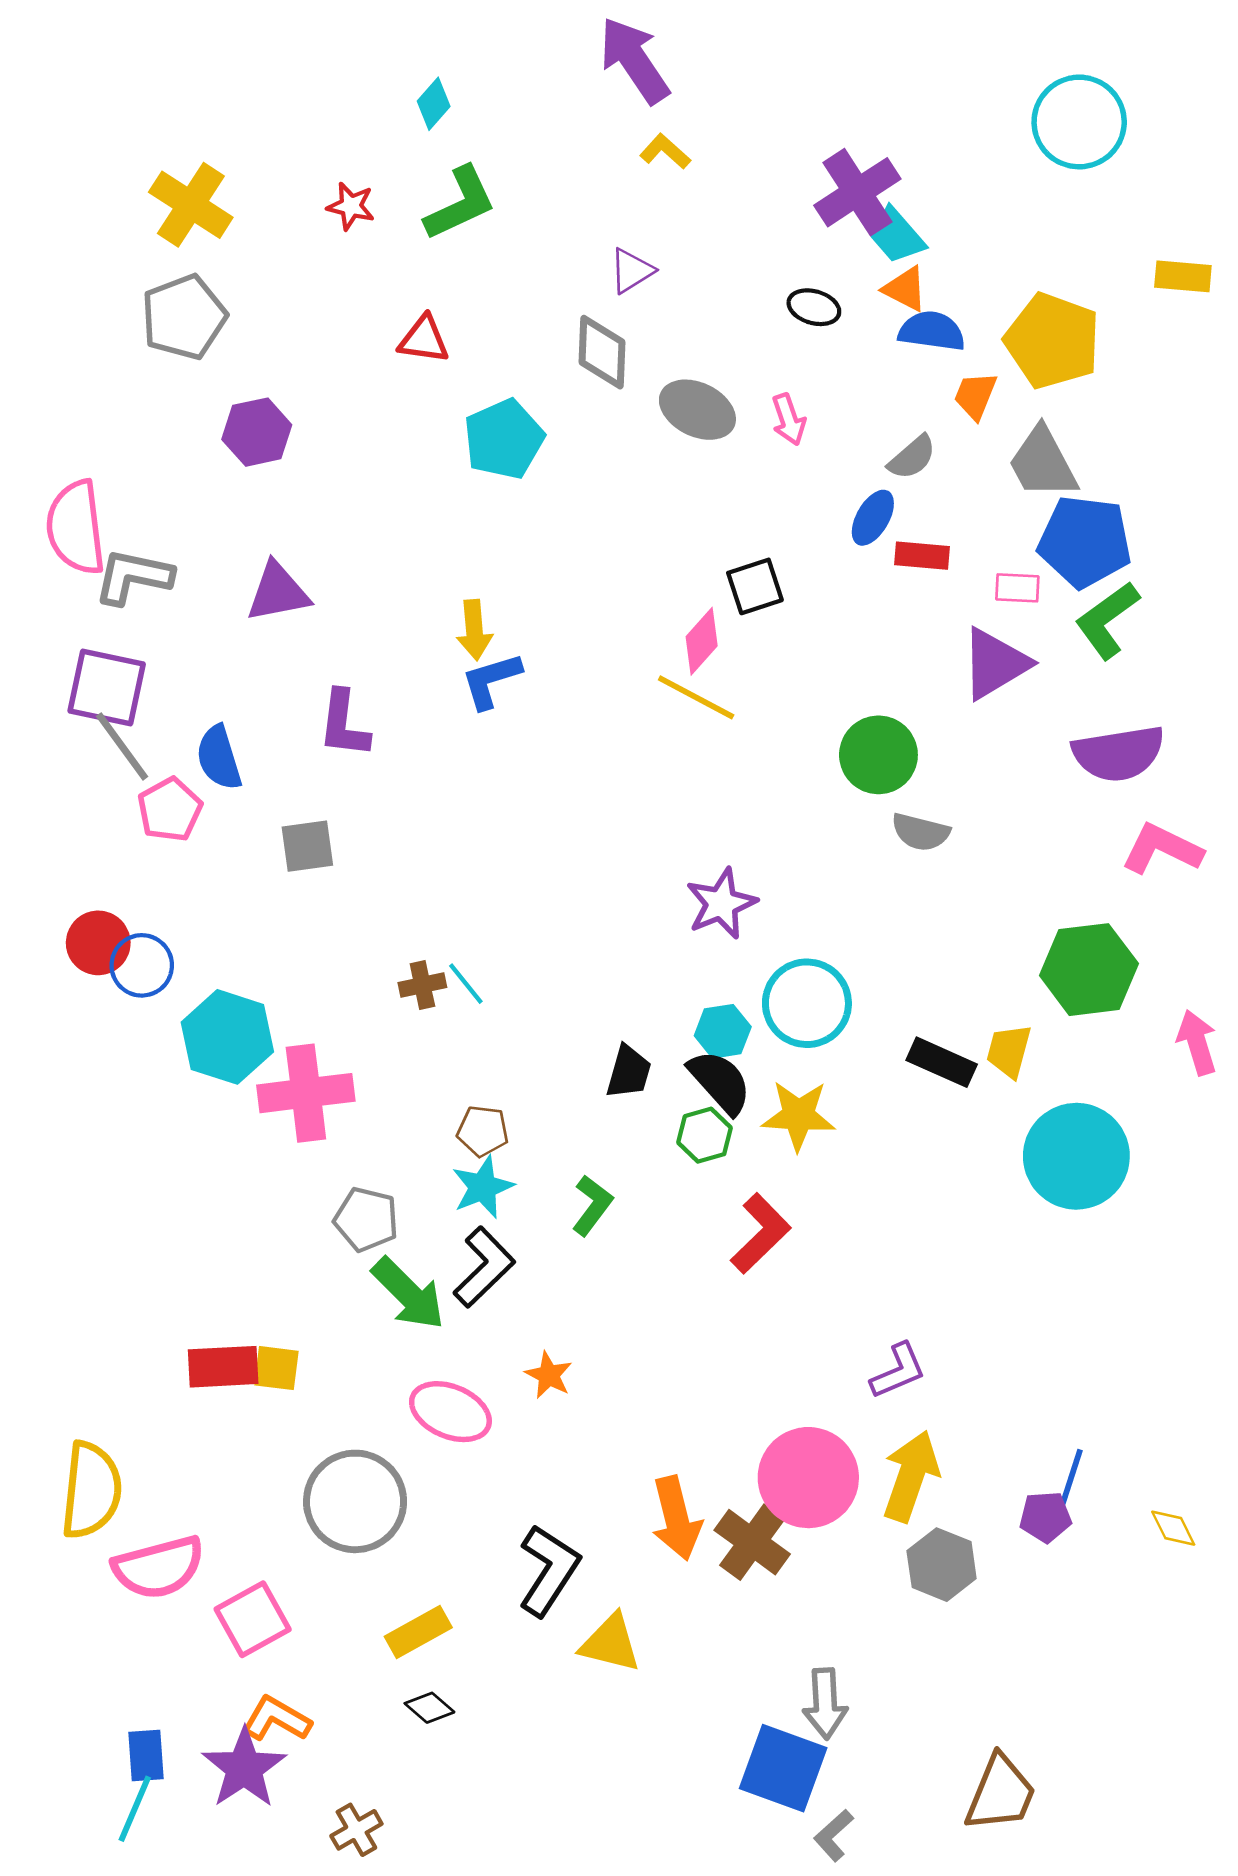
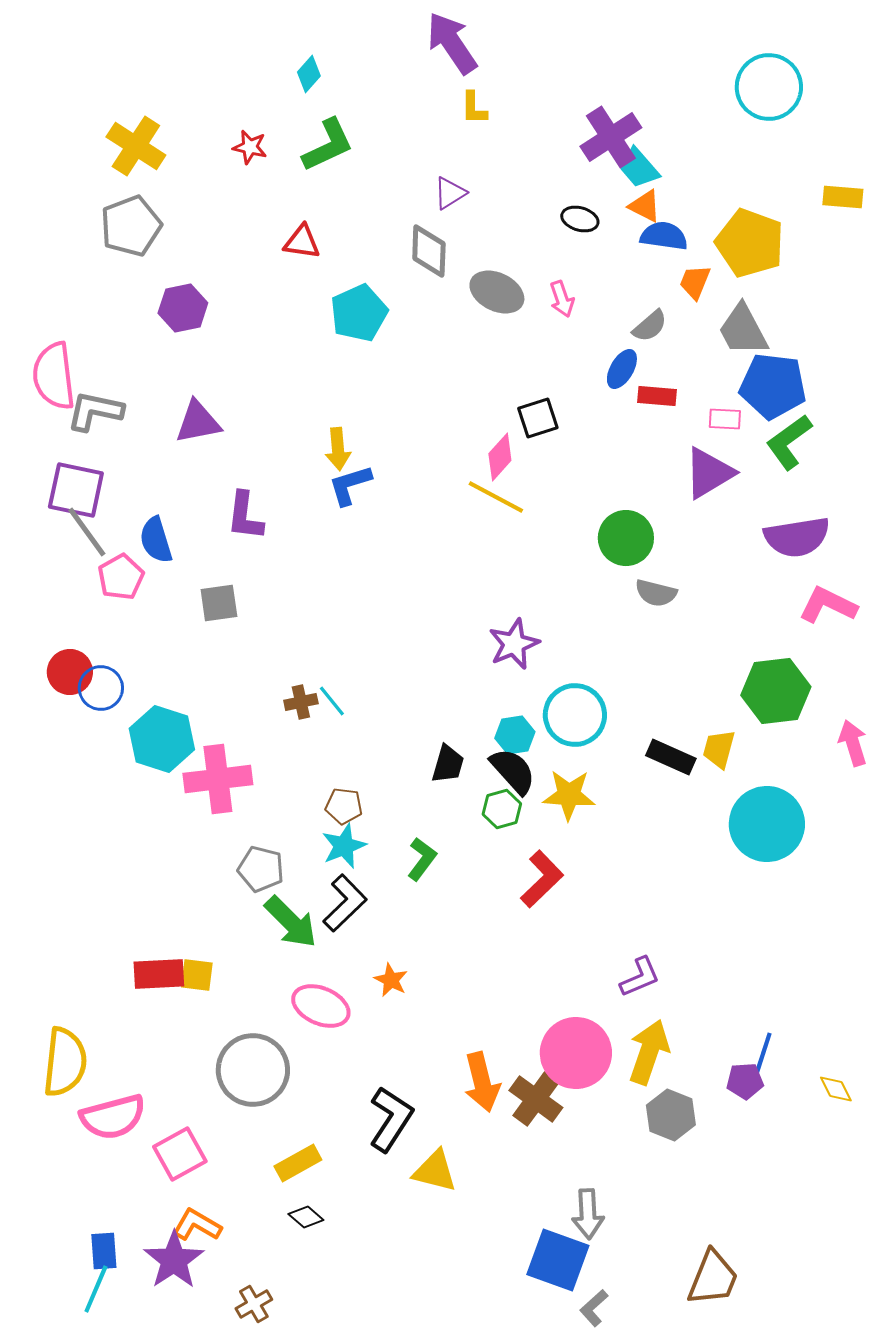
yellow L-shape: (665, 151) -> (474, 108), turned -132

